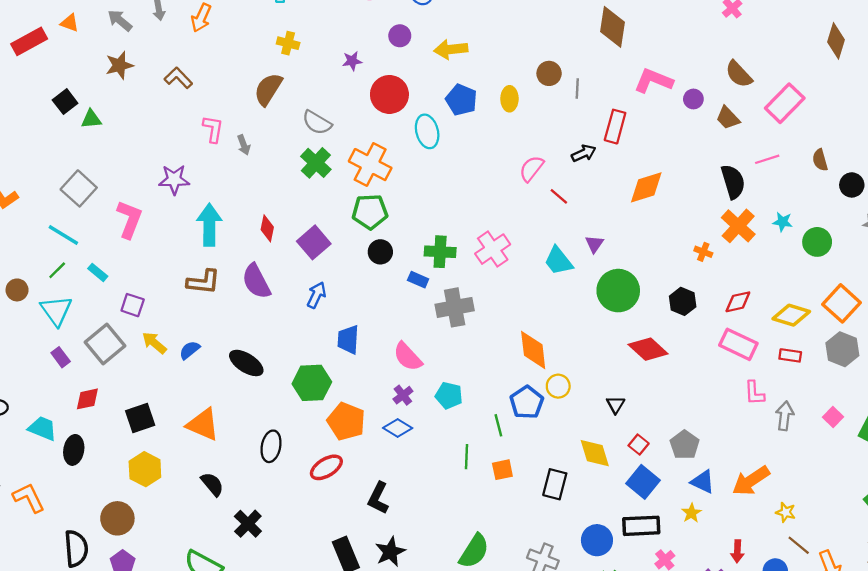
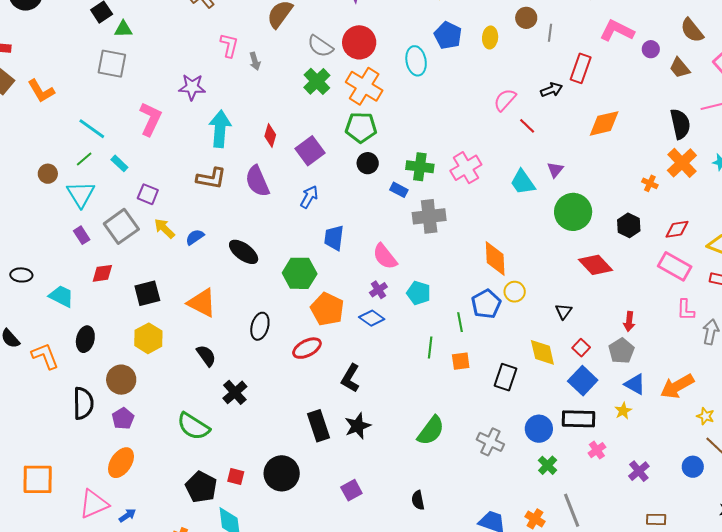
red circle: (389, 94) -> (359, 42), moved
gray square: (79, 188) -> (112, 64), moved, turned -36
black ellipse: (74, 450) -> (85, 339), moved
red arrow: (737, 551) -> (629, 321), moved

